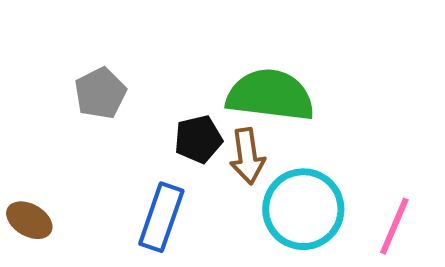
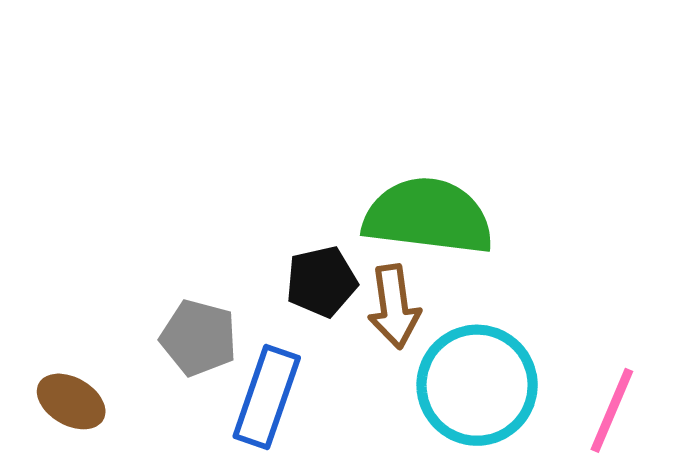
gray pentagon: (100, 93) -> (199, 338), moved, turned -30

